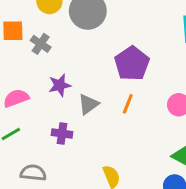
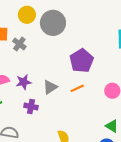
purple star: (60, 85) -> (24, 82), moved
orange line: (128, 104) -> (77, 88), turned 40

